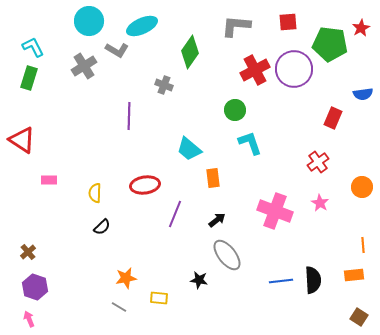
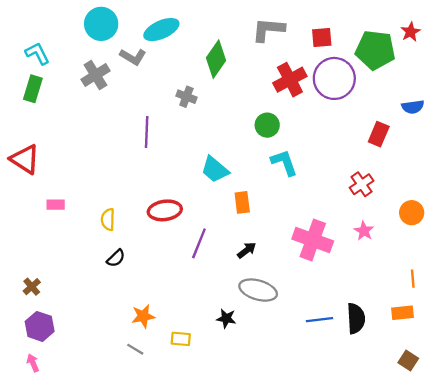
red square: (288, 22) -> (322, 38), moved
gray ellipse: (227, 255) -> (258, 290), turned -36

